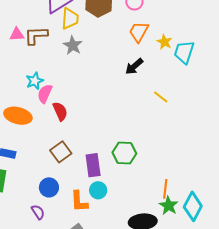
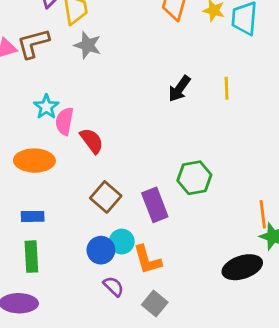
black arrow: (134, 66) -> (179, 89), moved
yellow line: (161, 97) -> (227, 88), turned 63
cyan circle: (98, 190) -> (122, 242), moved
purple semicircle: (38, 212) -> (114, 286), moved

